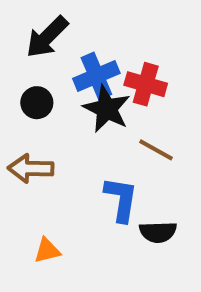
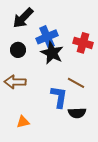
red cross: (146, 84) -> (83, 43), moved
brown line: (156, 150) -> (76, 83), moved

